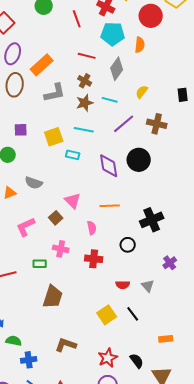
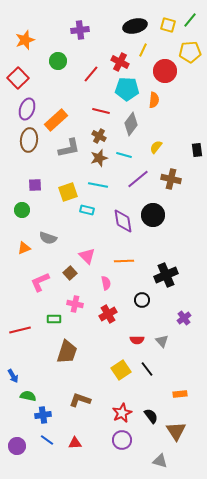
red line: (77, 19) -> (91, 74), turned 60
red cross: (94, 259) -> (108, 314), turned -36

